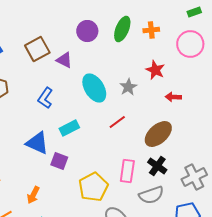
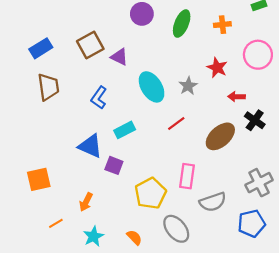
orange cross: (151, 30) -> (222, 25), moved
purple circle: (87, 31) -> (142, 14), moved
pink circle: (190, 44) -> (258, 55), moved
black cross: (157, 166) -> (255, 120), moved

